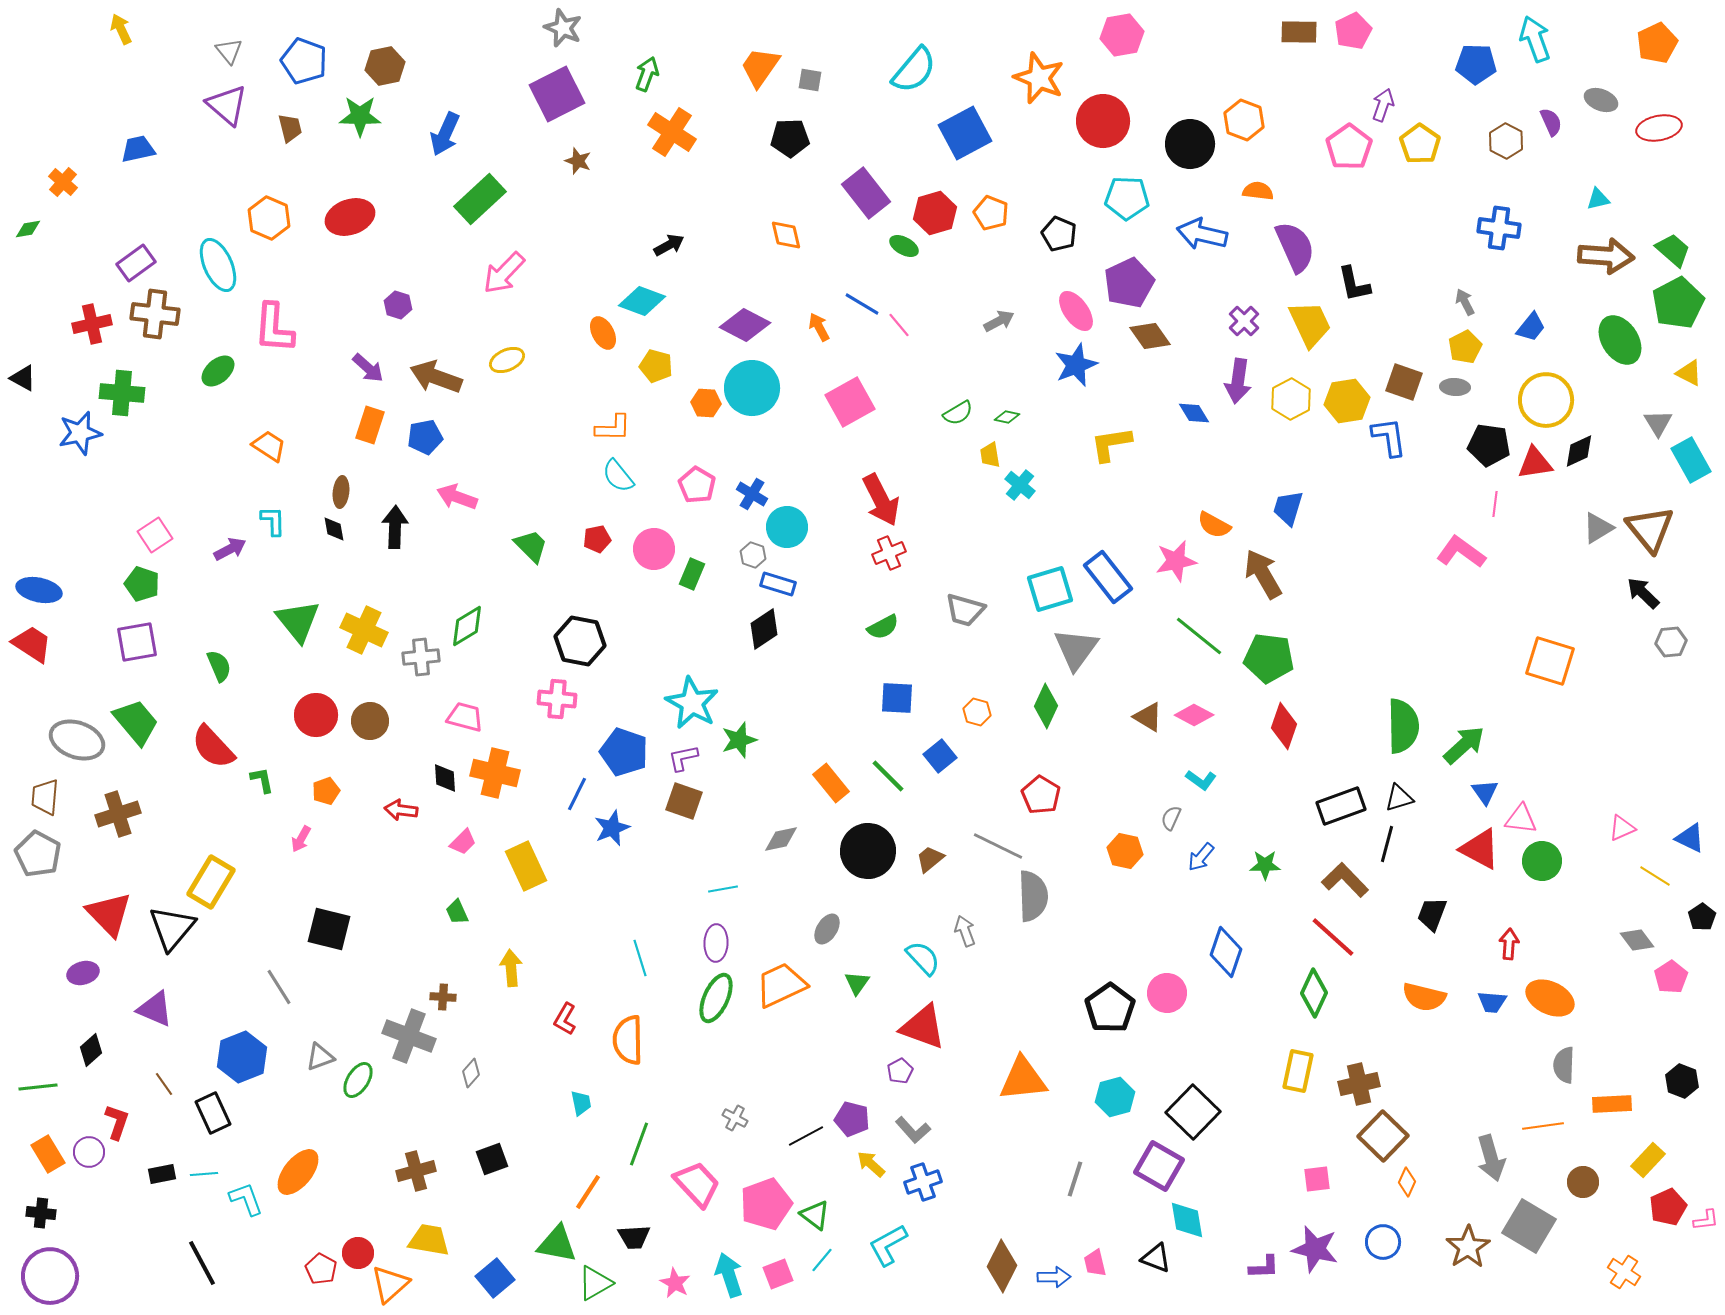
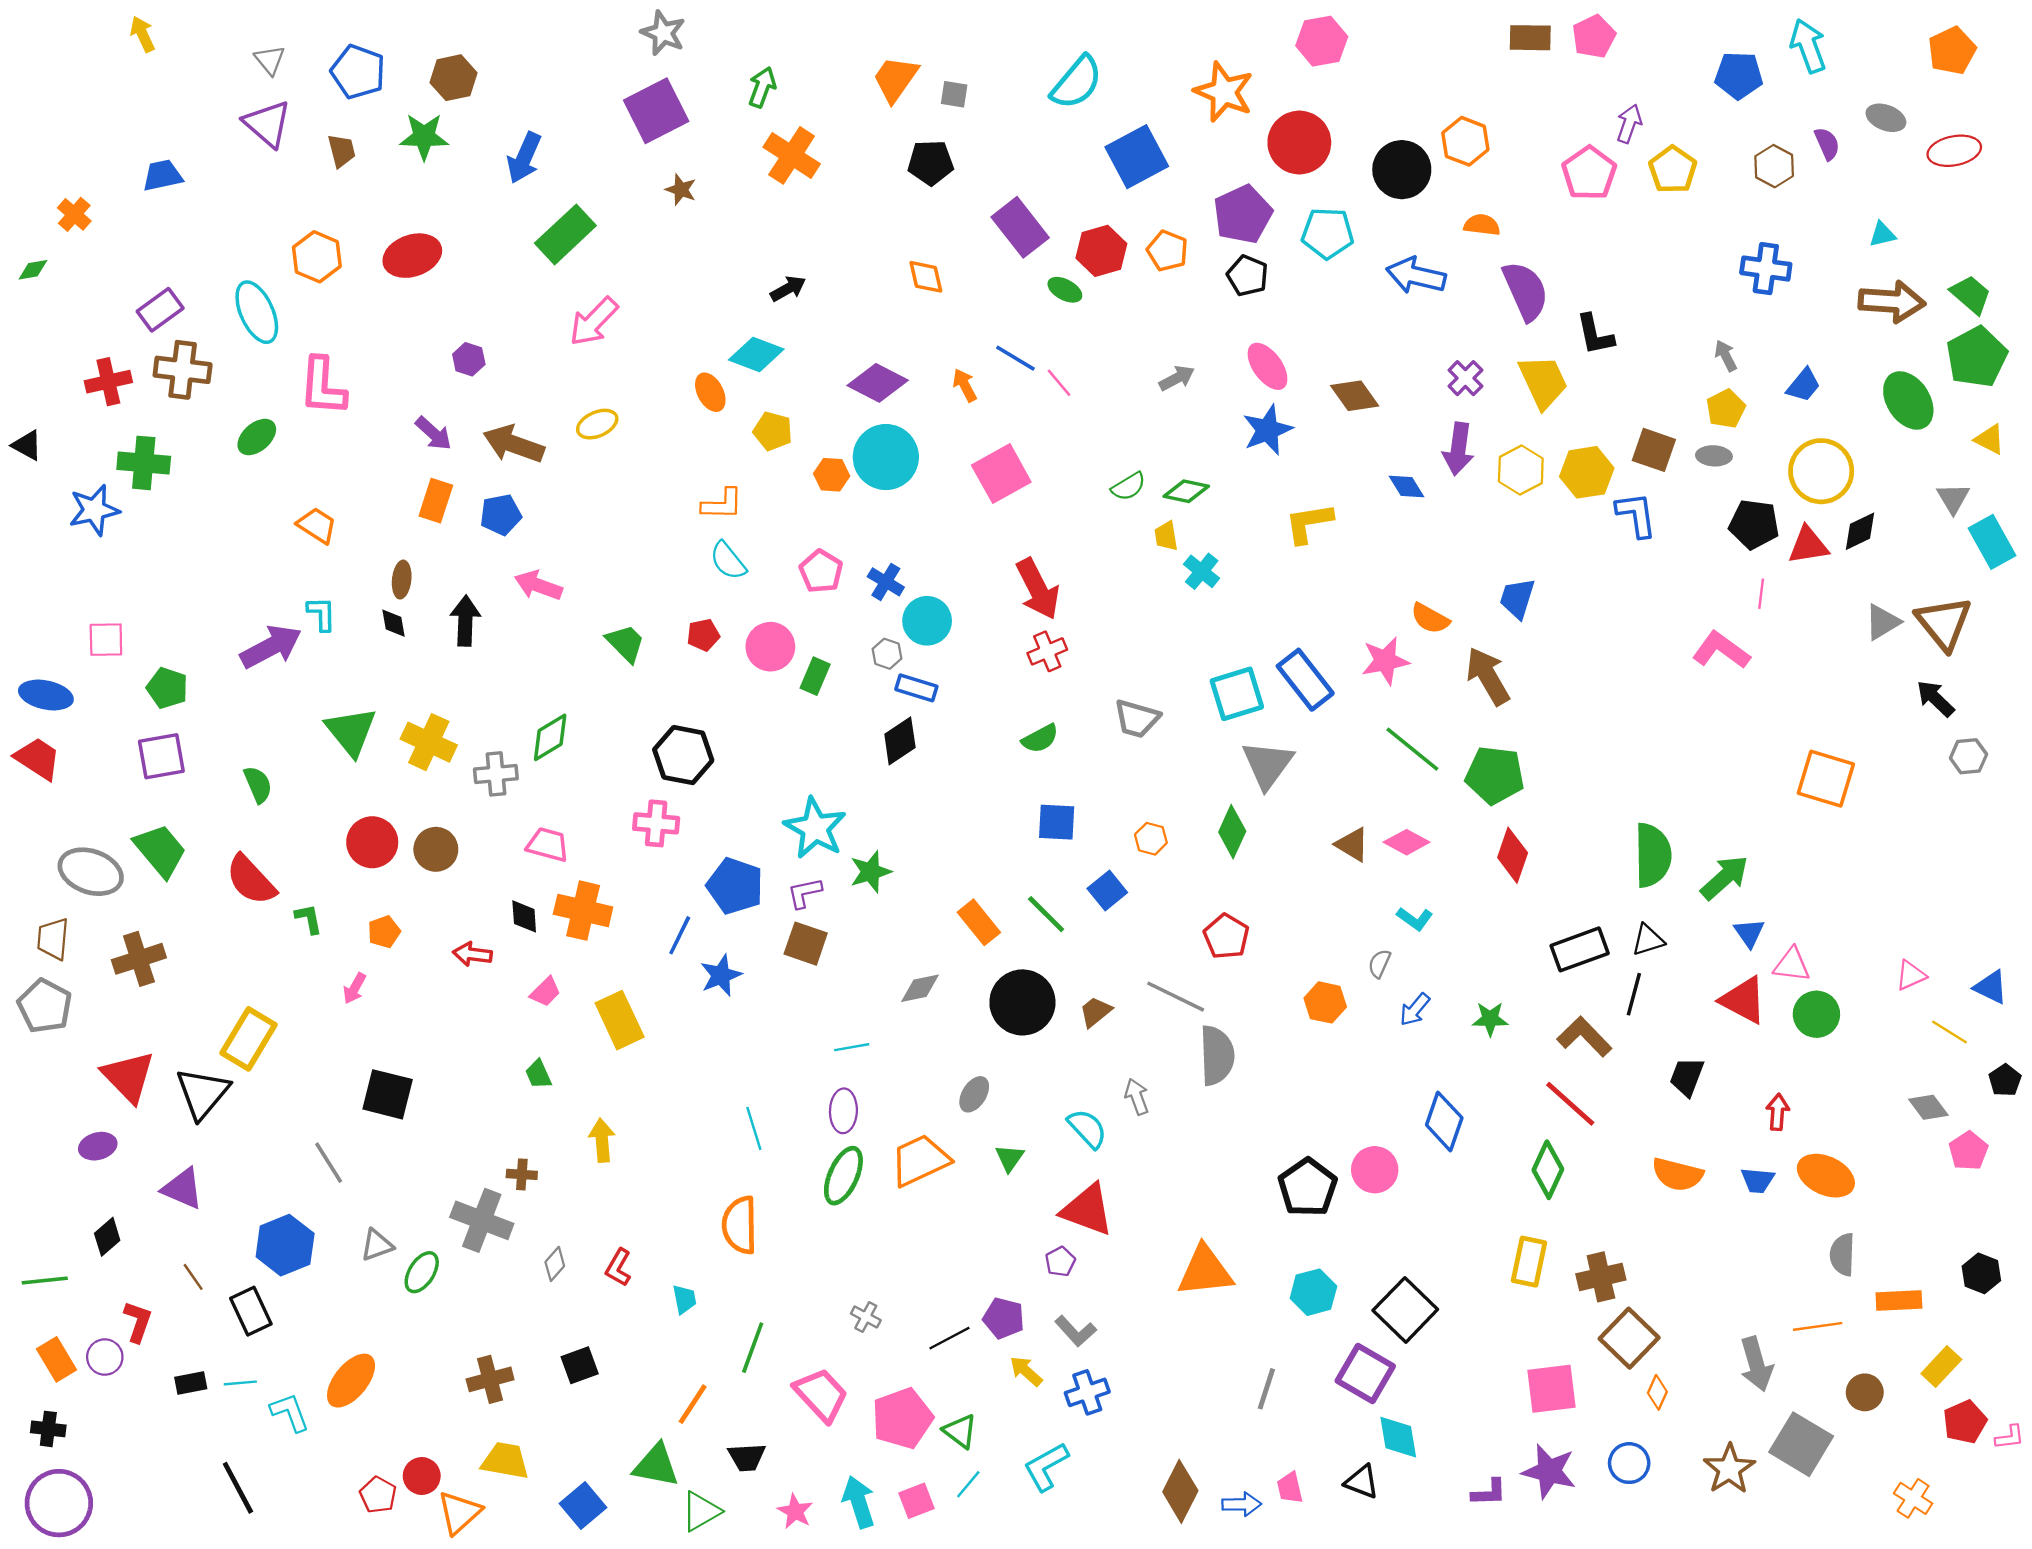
purple pentagon: (1129, 283) -> (1243, 214), moved
green diamond: (1007, 417) -> (1186, 491), size x1.5
pink square: (155, 535) -> (106, 640), moved, turned 32
purple arrow: (230, 549) -> (271, 647), size x1.6
red L-shape: (565, 1019) -> (618, 1267), moved
pink square: (1317, 1179) -> (1551, 1389), size x1.6

